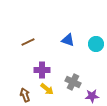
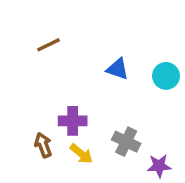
brown line: (28, 42) -> (48, 45), moved
brown arrow: (25, 95) -> (43, 145), moved

